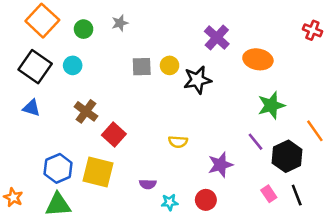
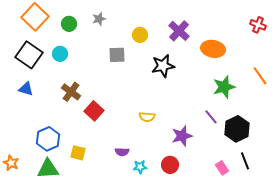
yellow circle: (170, 65) -> (140, 35), moved
orange line: (315, 131) -> (260, 76), moved
yellow square: (98, 172) -> (78, 153), moved, size x0.6
pink rectangle: (269, 194) -> (222, 168), moved

